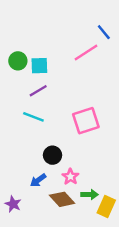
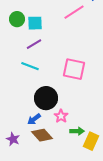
pink square: (86, 121) -> (74, 69), turned 30
black circle: (53, 155) -> (46, 98), size x1.5
brown diamond: (62, 199) -> (42, 135), moved

